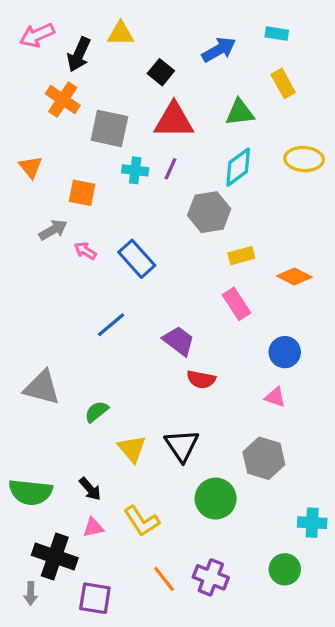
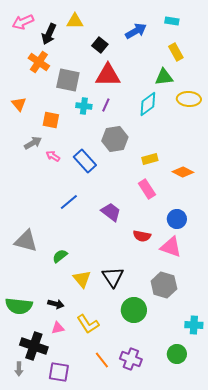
green triangle: (240, 112) -> (164, 77), moved
gray hexagon: (209, 212) -> (115, 139), moved
red semicircle: (201, 379) -> (142, 236), moved
pink triangle: (275, 397) -> (171, 247), size x1.6
black arrow: (90, 489) -> (56, 304), turned -35

